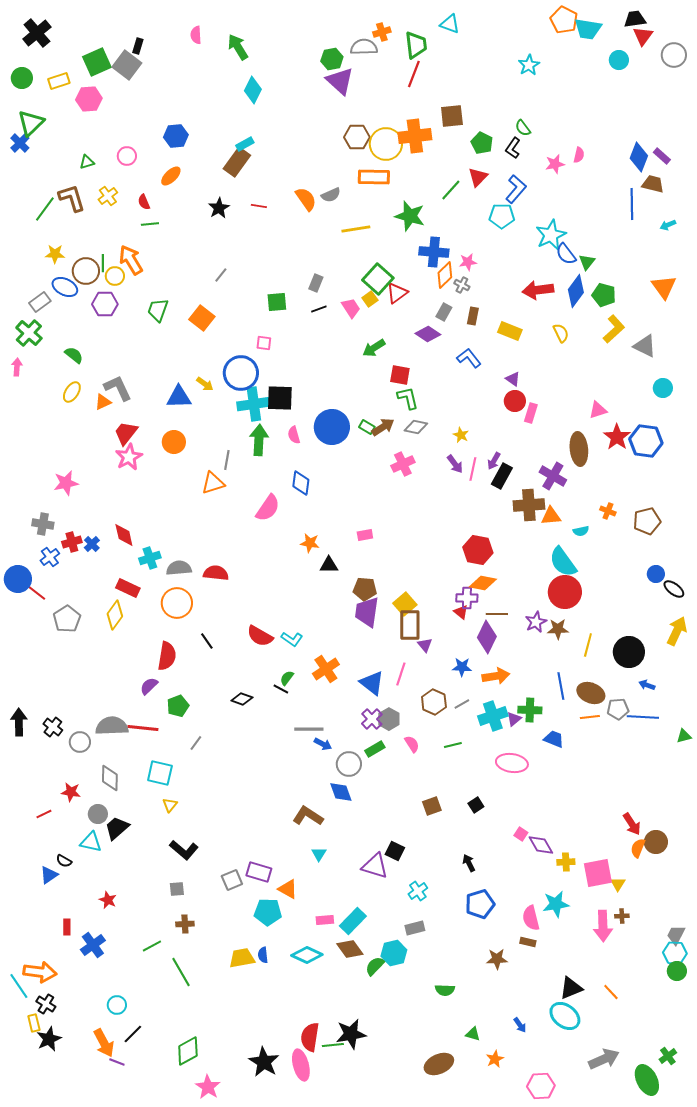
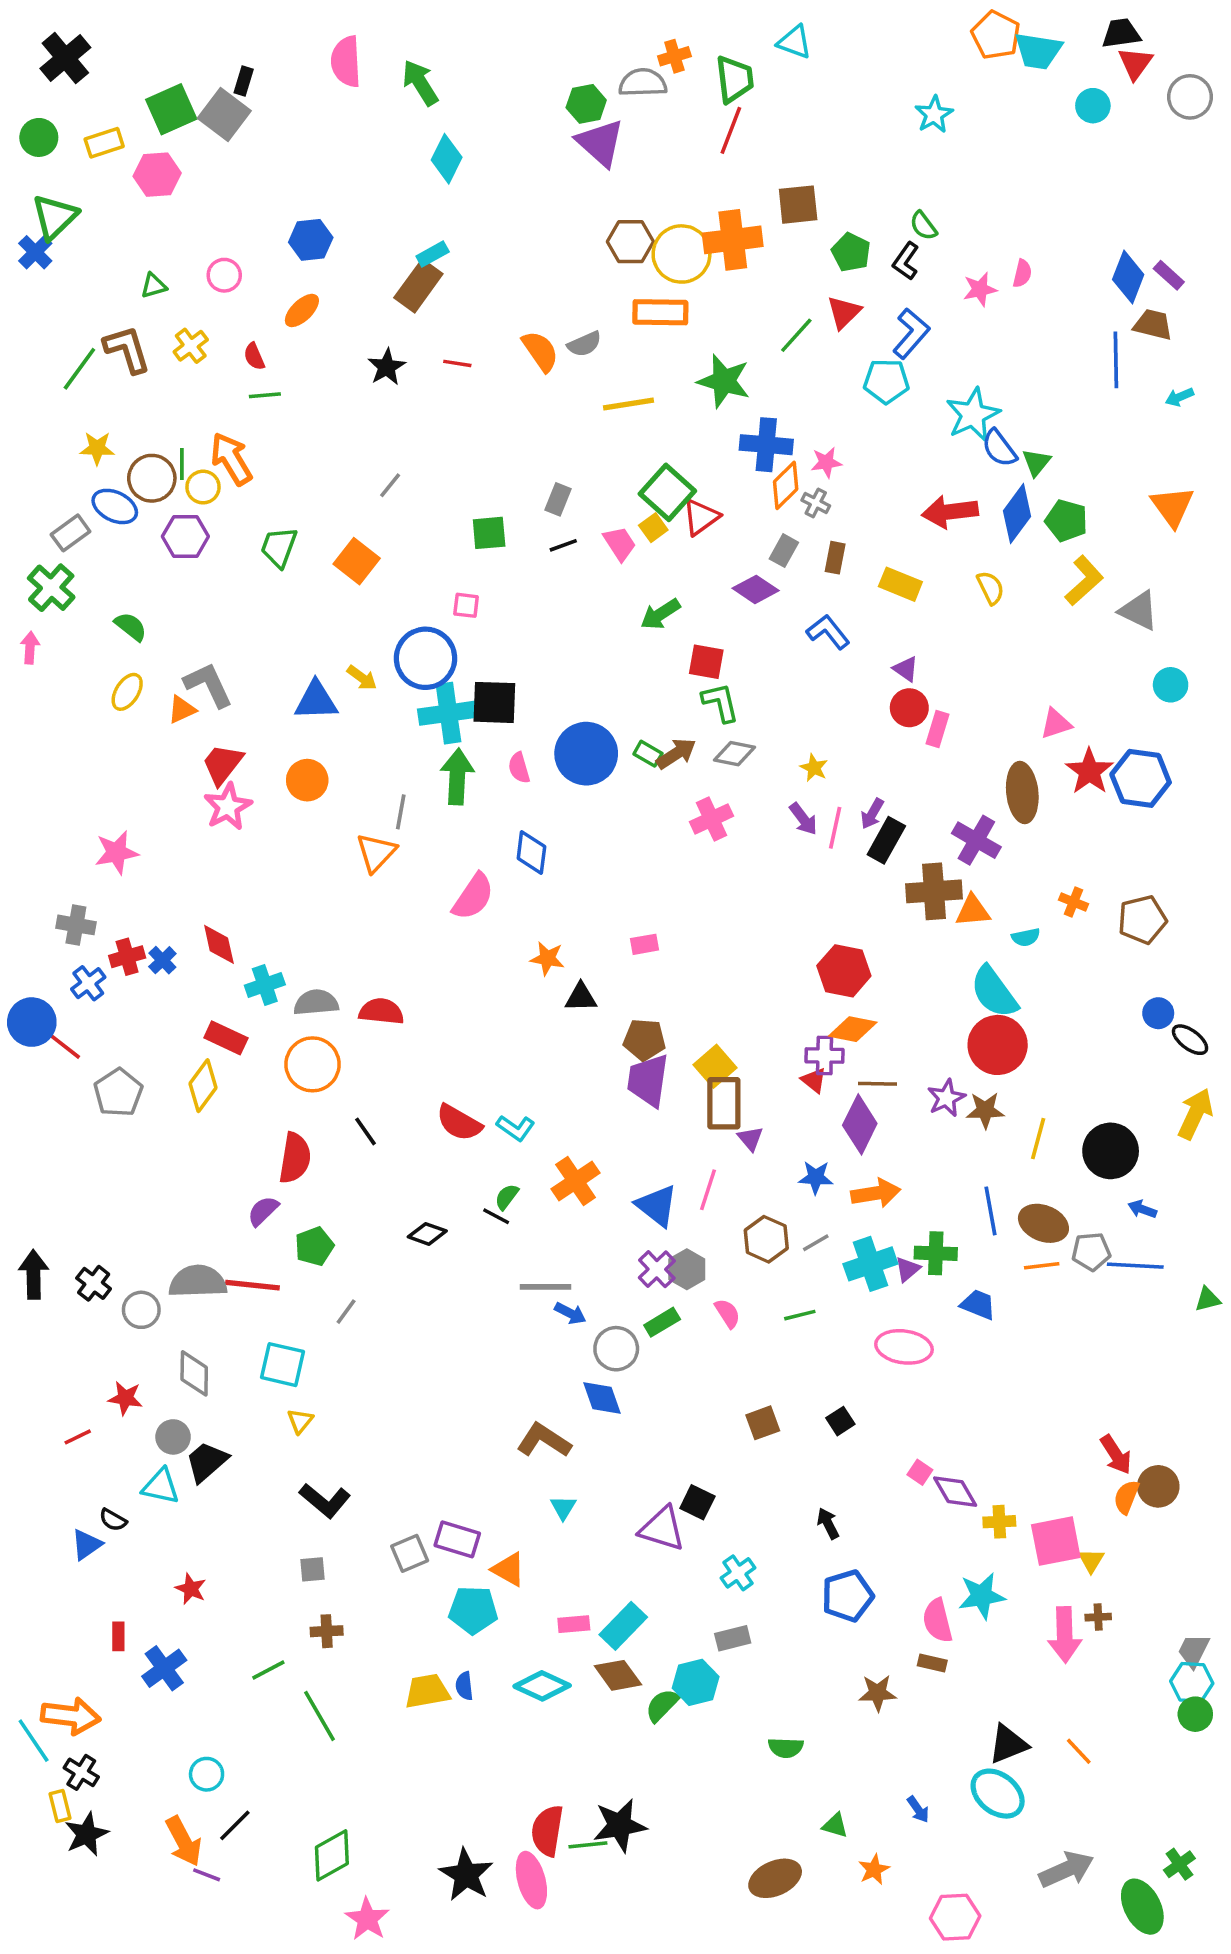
pink semicircle: (196, 35) -> (346, 62), size x1.6
orange triangle: (213, 483) -> (376, 853), turned -30

